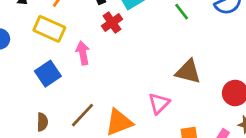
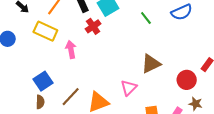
brown triangle: (188, 72) -> (151, 64), turned -40
blue square: (48, 74) -> (43, 81), moved

